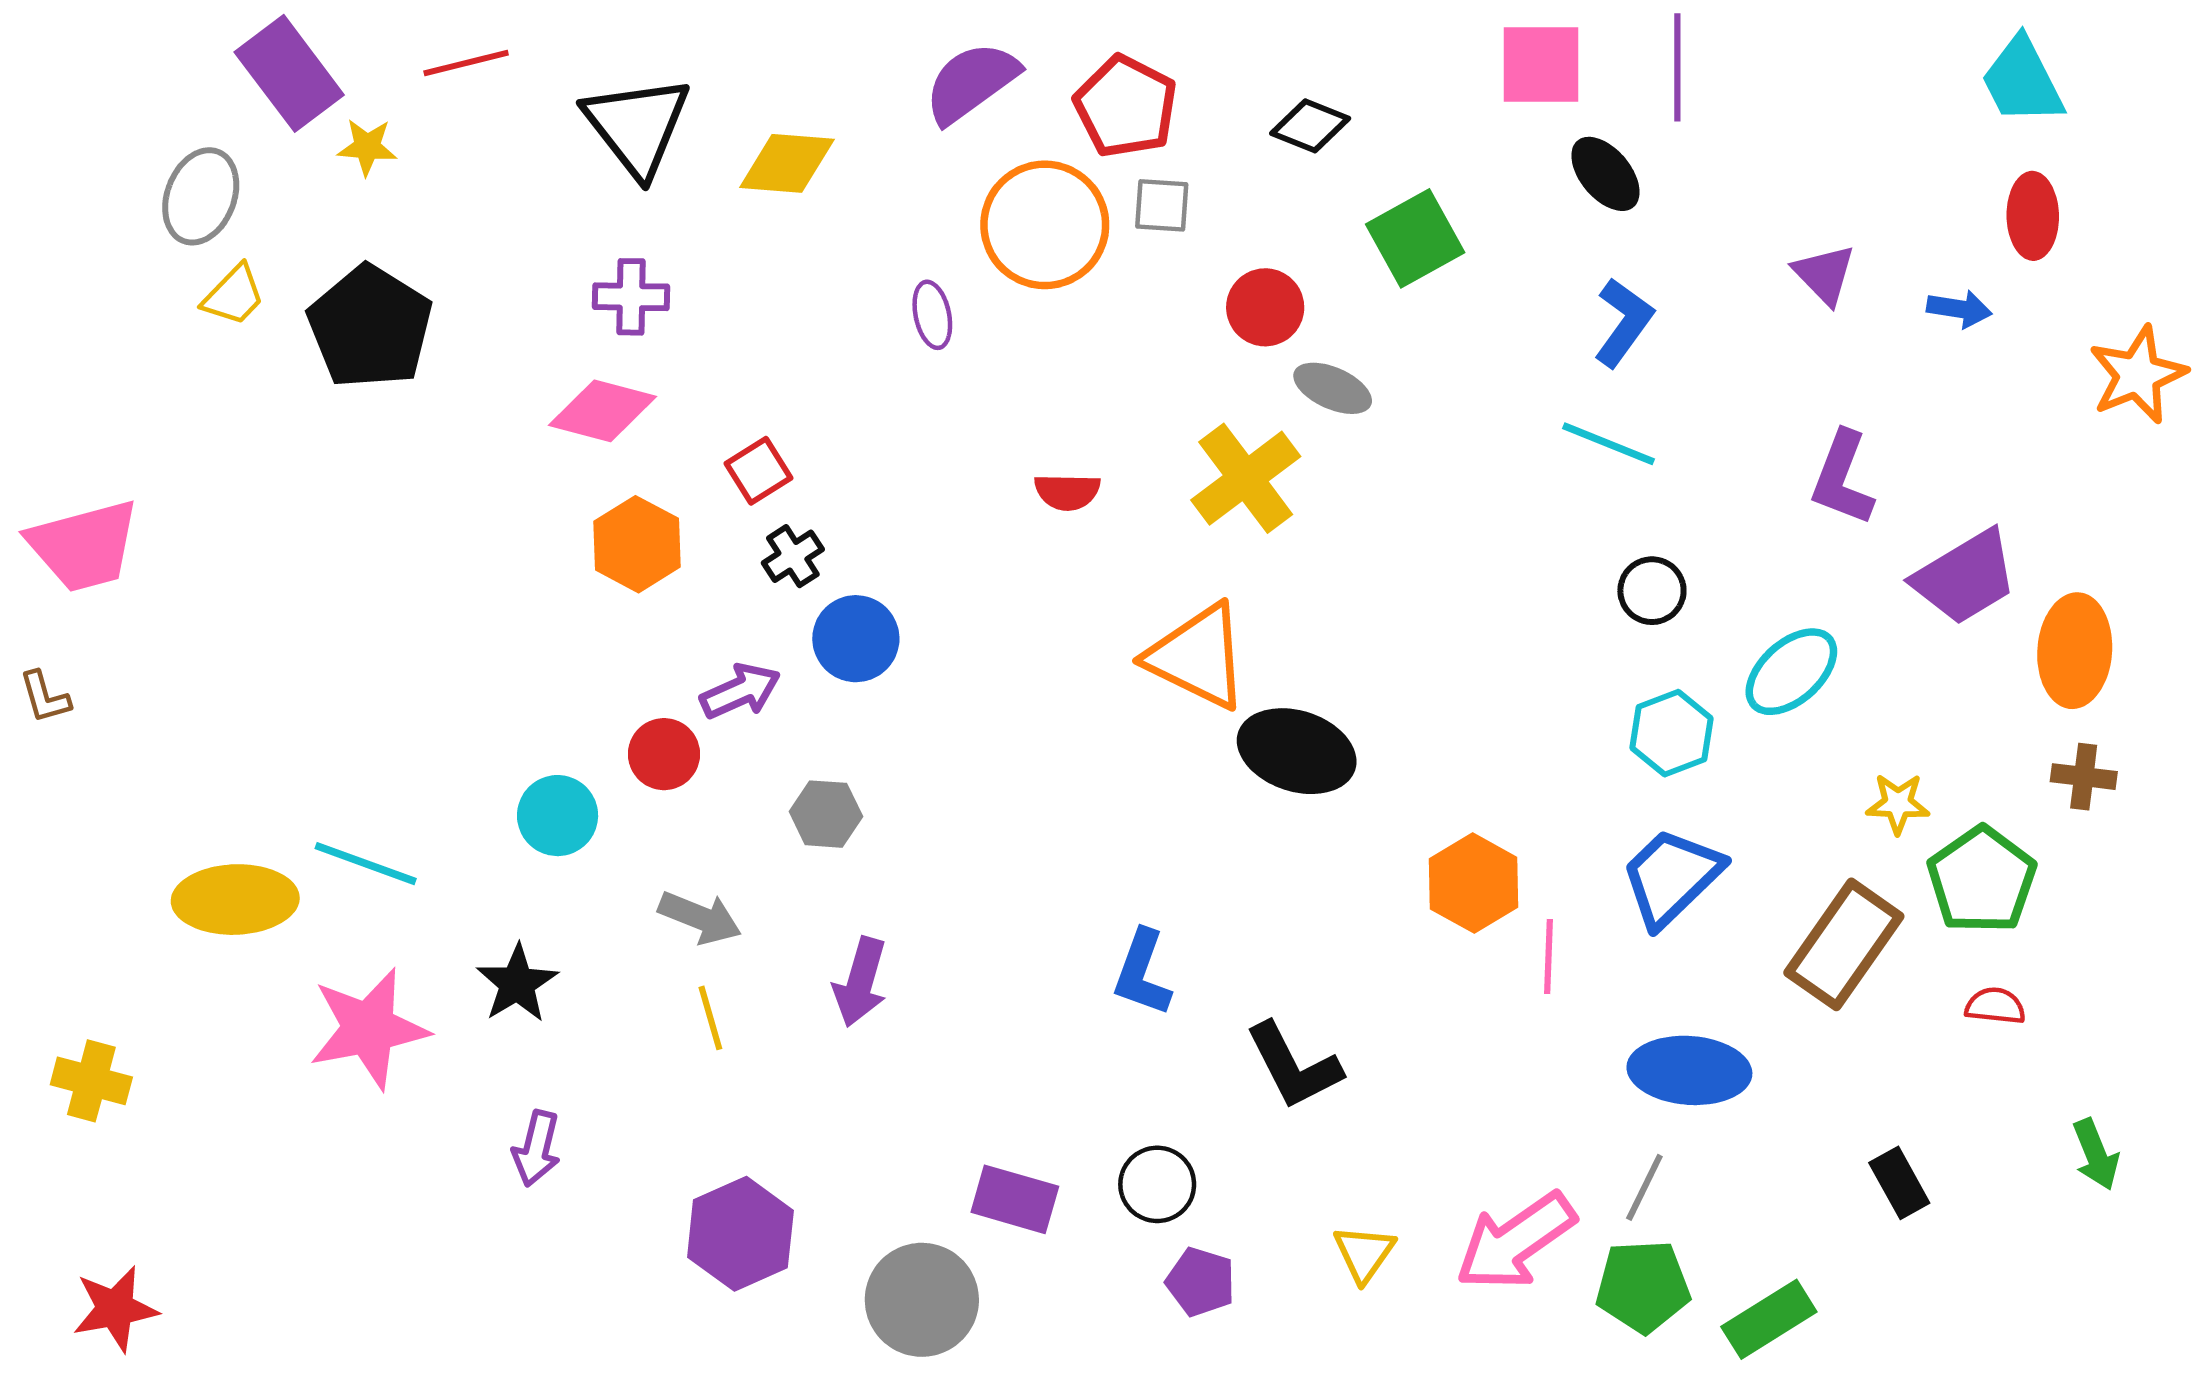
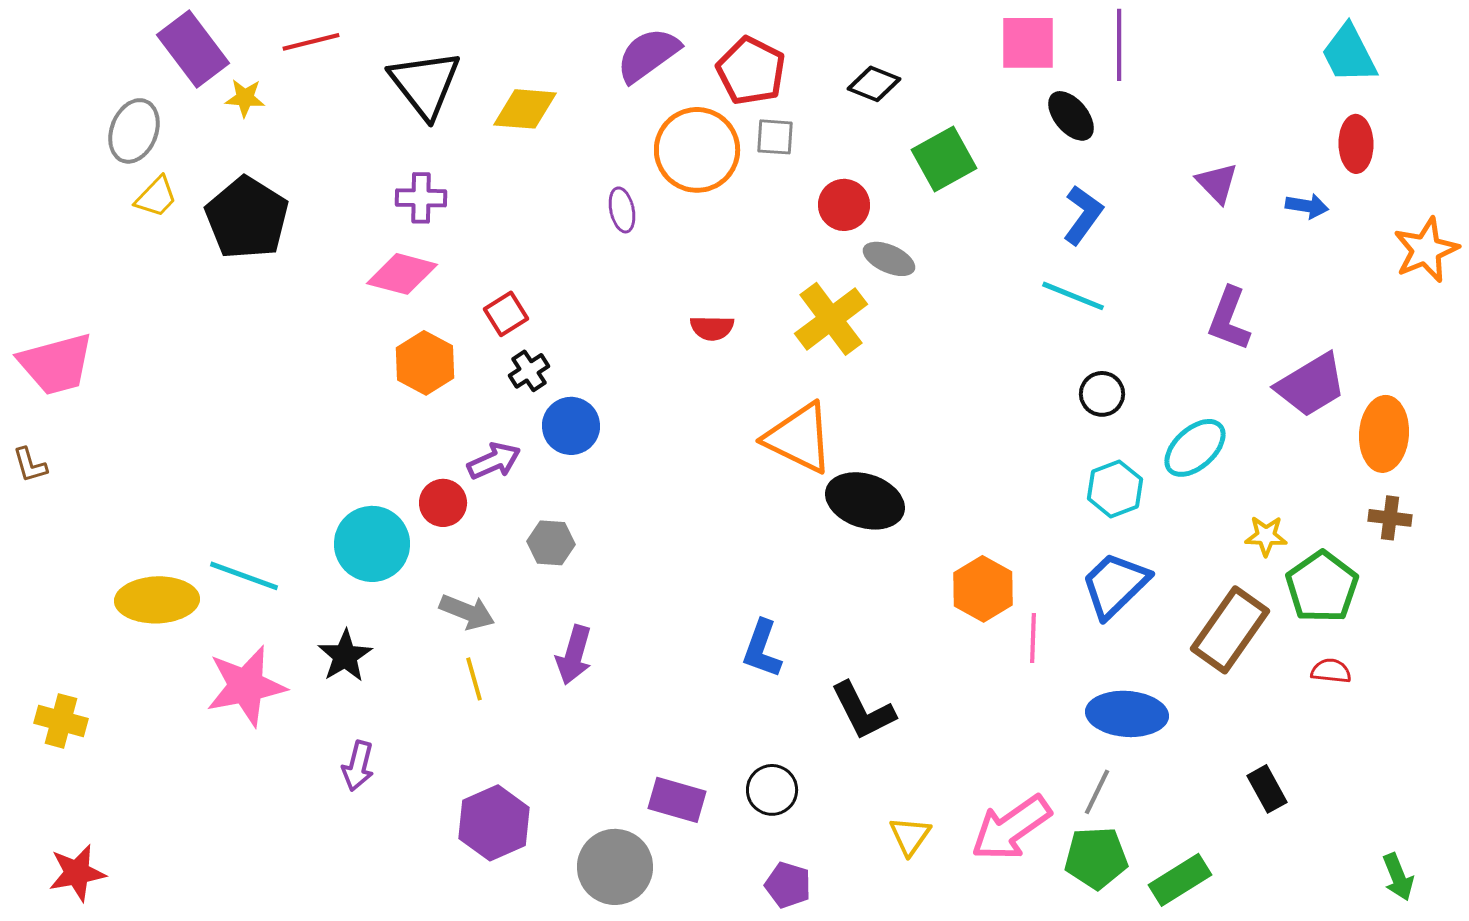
cyan circle: (558, 816) -> (372, 544), size x1.4
green arrow: (2096, 1154) -> (1398, 877), moved
purple pentagon: (1201, 1282) -> (788, 885), moved

